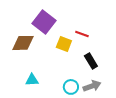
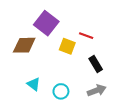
cyan triangle: (32, 80) -> (34, 84), turned 40
cyan circle: (71, 87) -> (61, 91), moved

